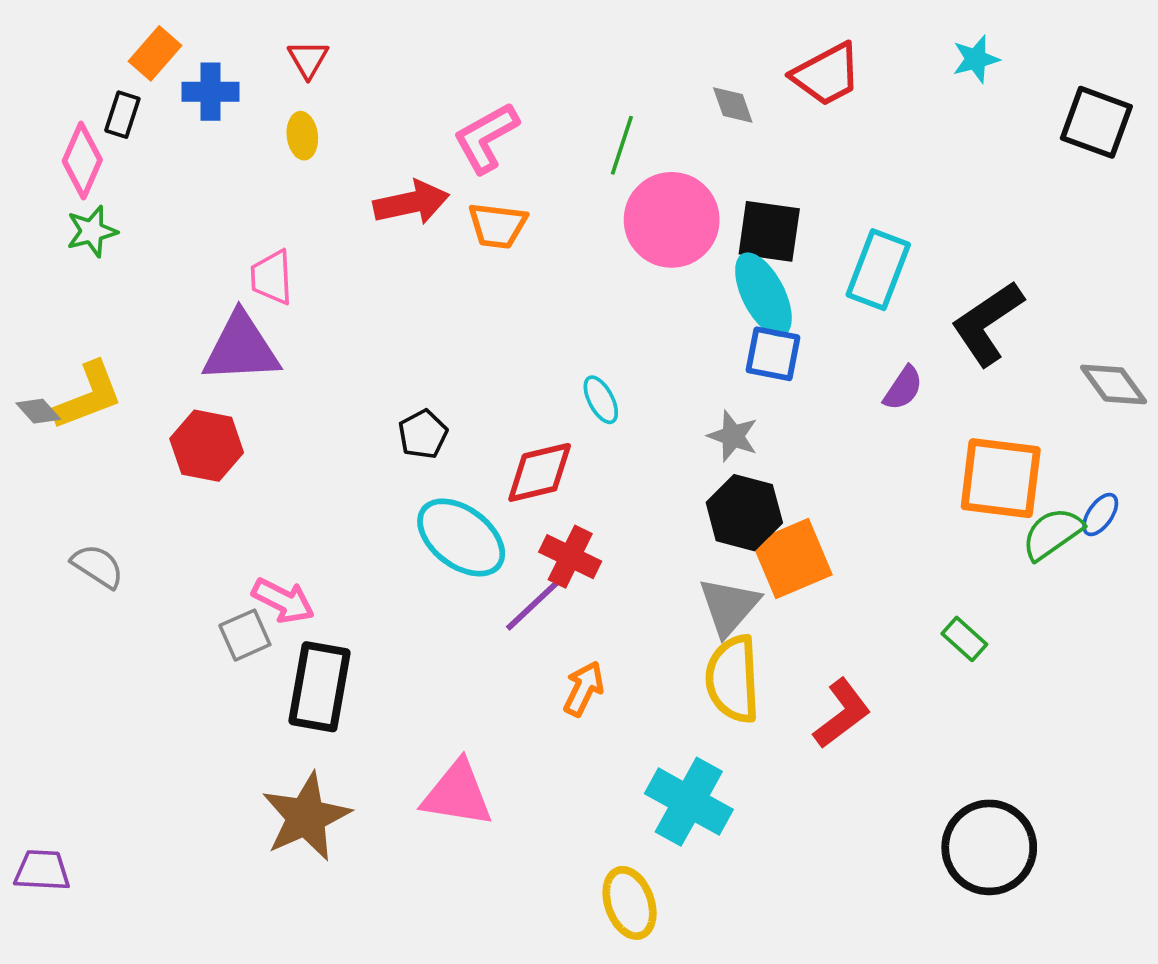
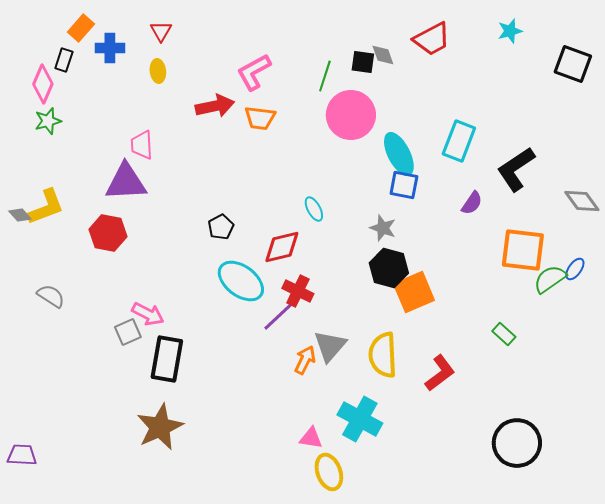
black square: (769, 231) -> (363, 62), moved, size x0.7
gray triangle: (729, 606) -> (330, 346), moved
pink triangle: (457, 794) -> (311, 438), moved, size x0.6

